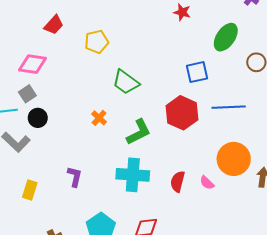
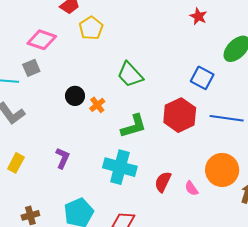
yellow pentagon: (97, 42) -> (91, 28), moved, turned -30
blue square: (197, 72) -> (202, 78), turned 30
black circle: (38, 118) -> (75, 96), moved

